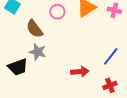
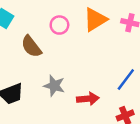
gray star: (38, 52) -> (54, 86), moved

